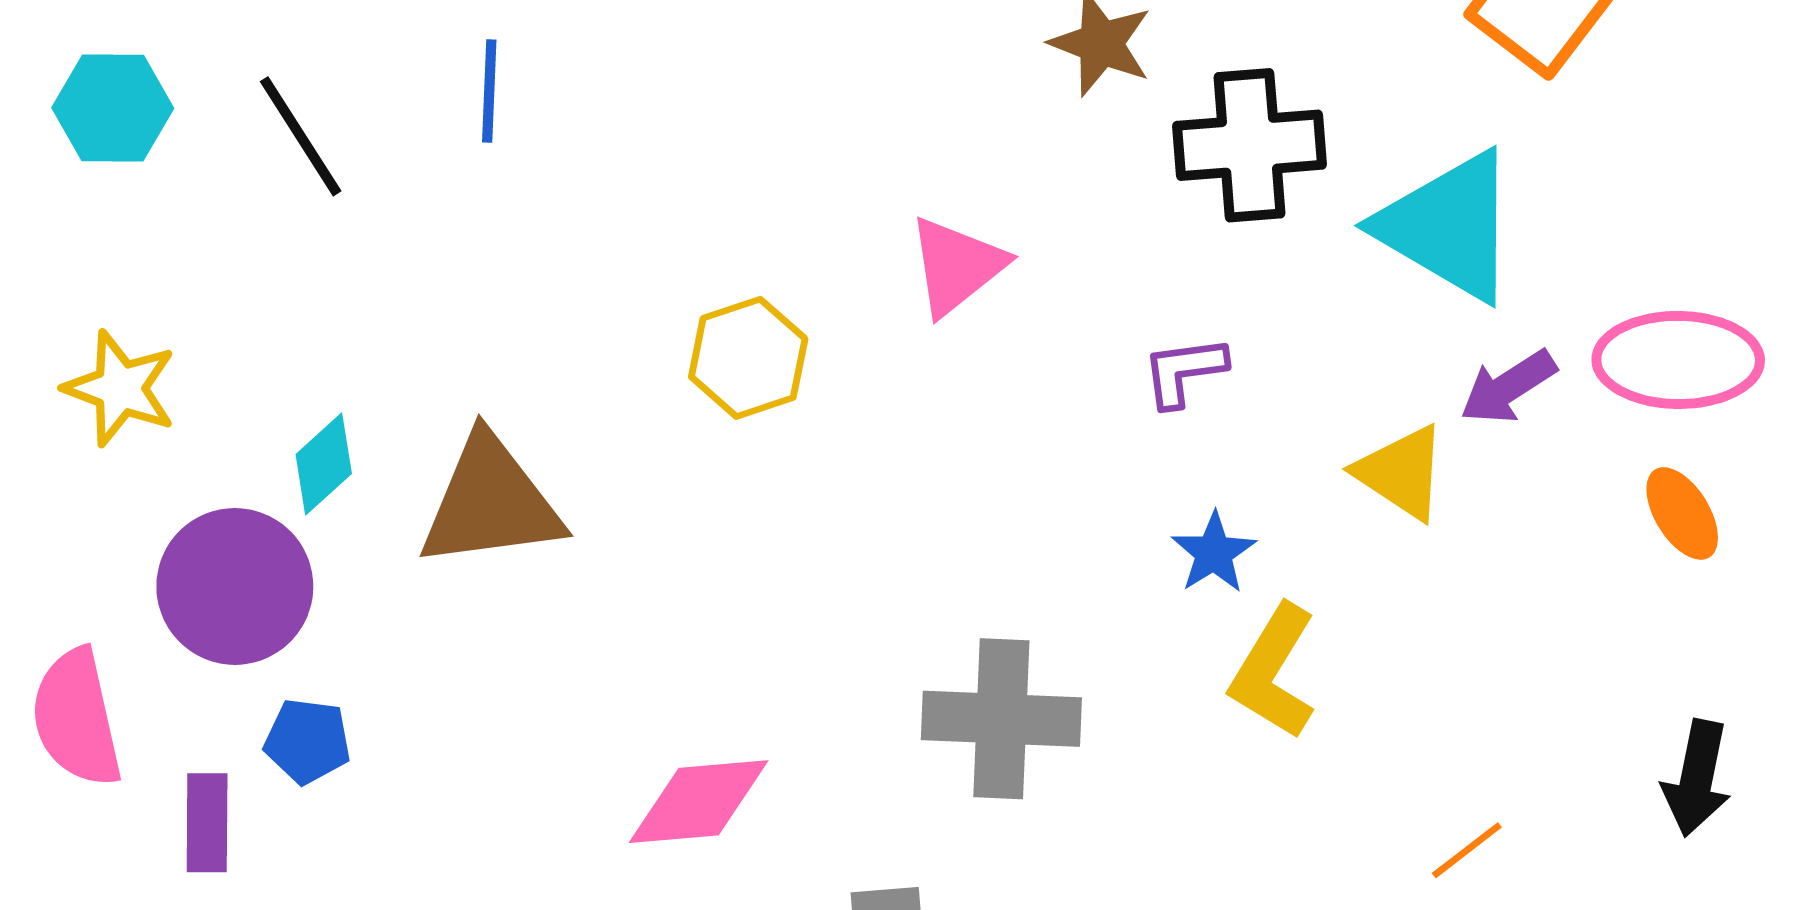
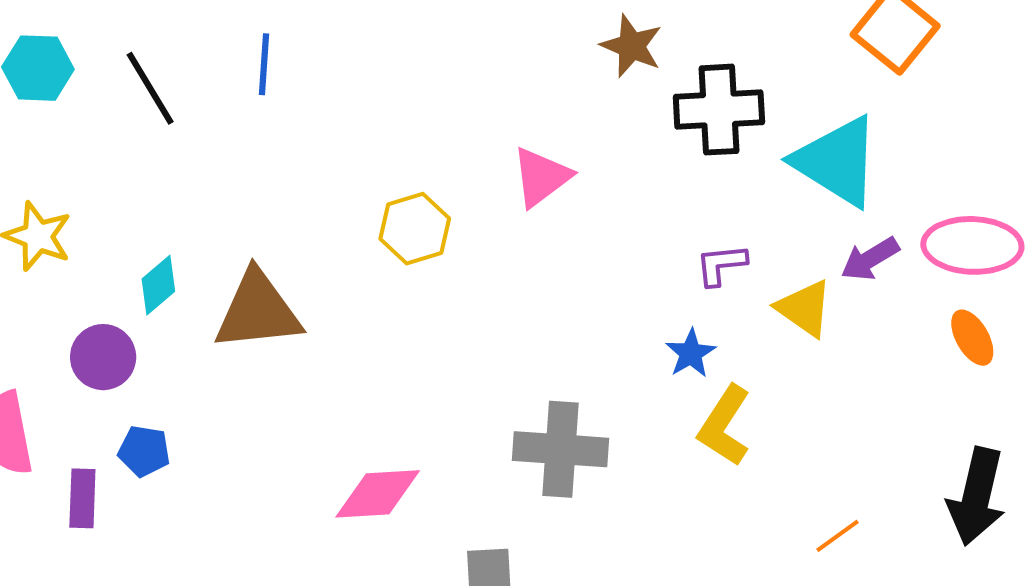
purple L-shape: (1184, 371) -> (721, 265), moved
purple circle: (235, 586) -> (103, 357), size x0.7
black arrow: (1697, 778) -> (977, 497), size x1.4

